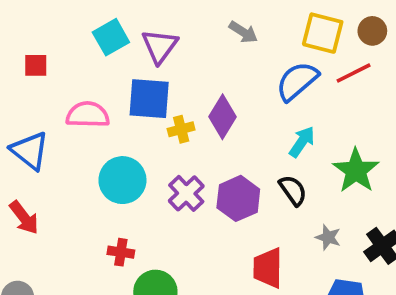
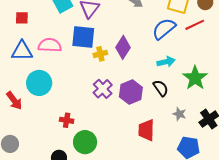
cyan arrow: (302, 142) -> (166, 62), turned 42
blue triangle: (30, 151) -> (22, 51), moved, turned -40
cyan circle: (122, 180) -> (39, 83), moved

